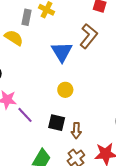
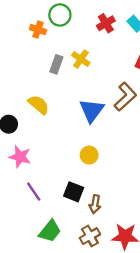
yellow semicircle: (14, 38) -> (39, 105), moved
purple line: (25, 115) -> (34, 192), moved

